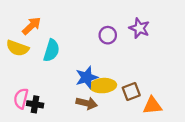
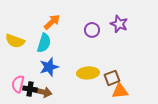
orange arrow: (32, 26) -> (52, 22), moved
blue star: (87, 77) -> (49, 67), moved
brown arrow: (87, 103) -> (43, 92), moved
orange triangle: (152, 106) -> (120, 91), moved

